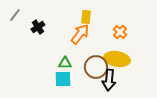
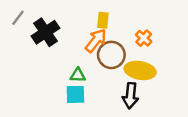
black cross: (38, 27) -> (45, 32), size x1.6
brown circle: (96, 67) -> (111, 55), moved

